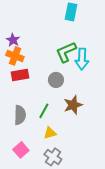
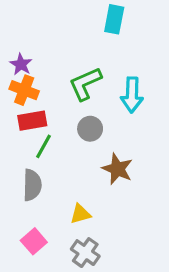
green L-shape: (66, 52) -> (85, 84), moved
brown star: (73, 105) -> (117, 169), turned -30
green line: (44, 111) -> (43, 146), moved

